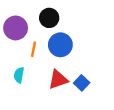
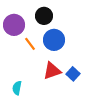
orange line: (33, 49) -> (30, 44), turned -48
cyan semicircle: (19, 75) -> (17, 88), moved

